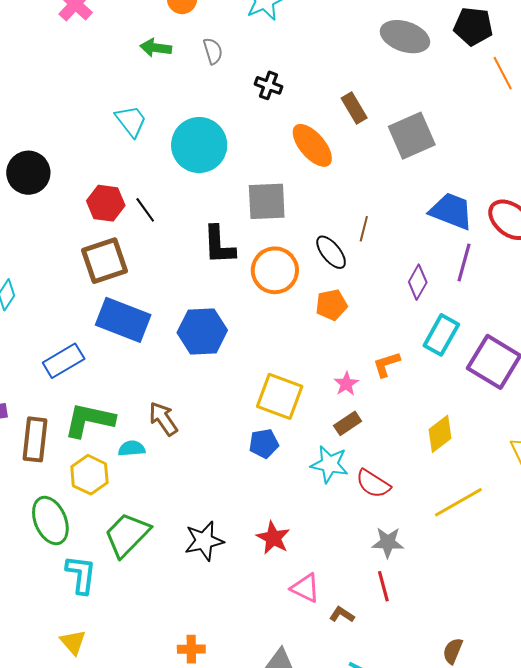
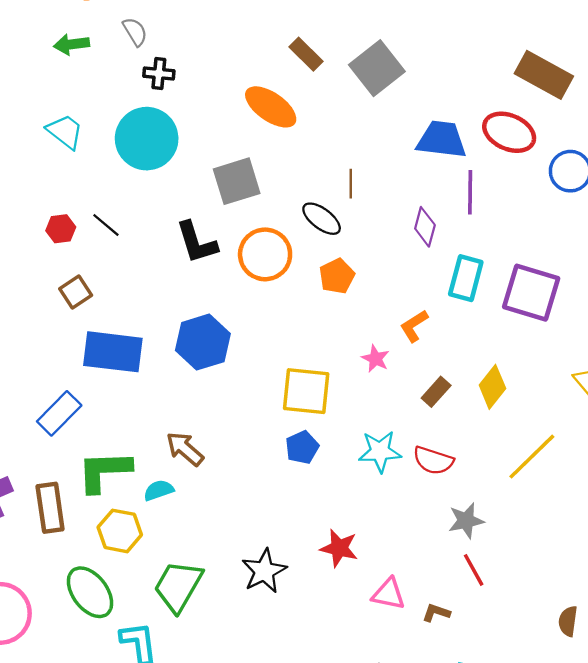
black cross: (268, 85) -> (159, 74), moved
red hexagon: (106, 203) -> (61, 229), size x0.7
brown square: (104, 261) -> (76, 292), size x0.6
brown rectangle: (348, 423) -> (436, 392), moved

